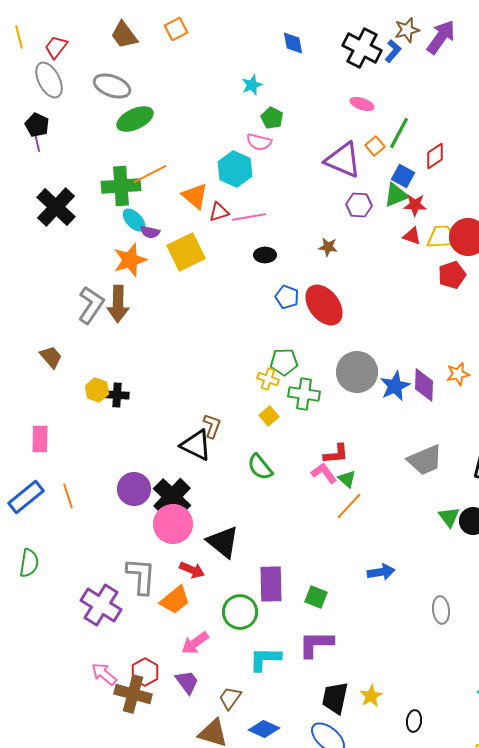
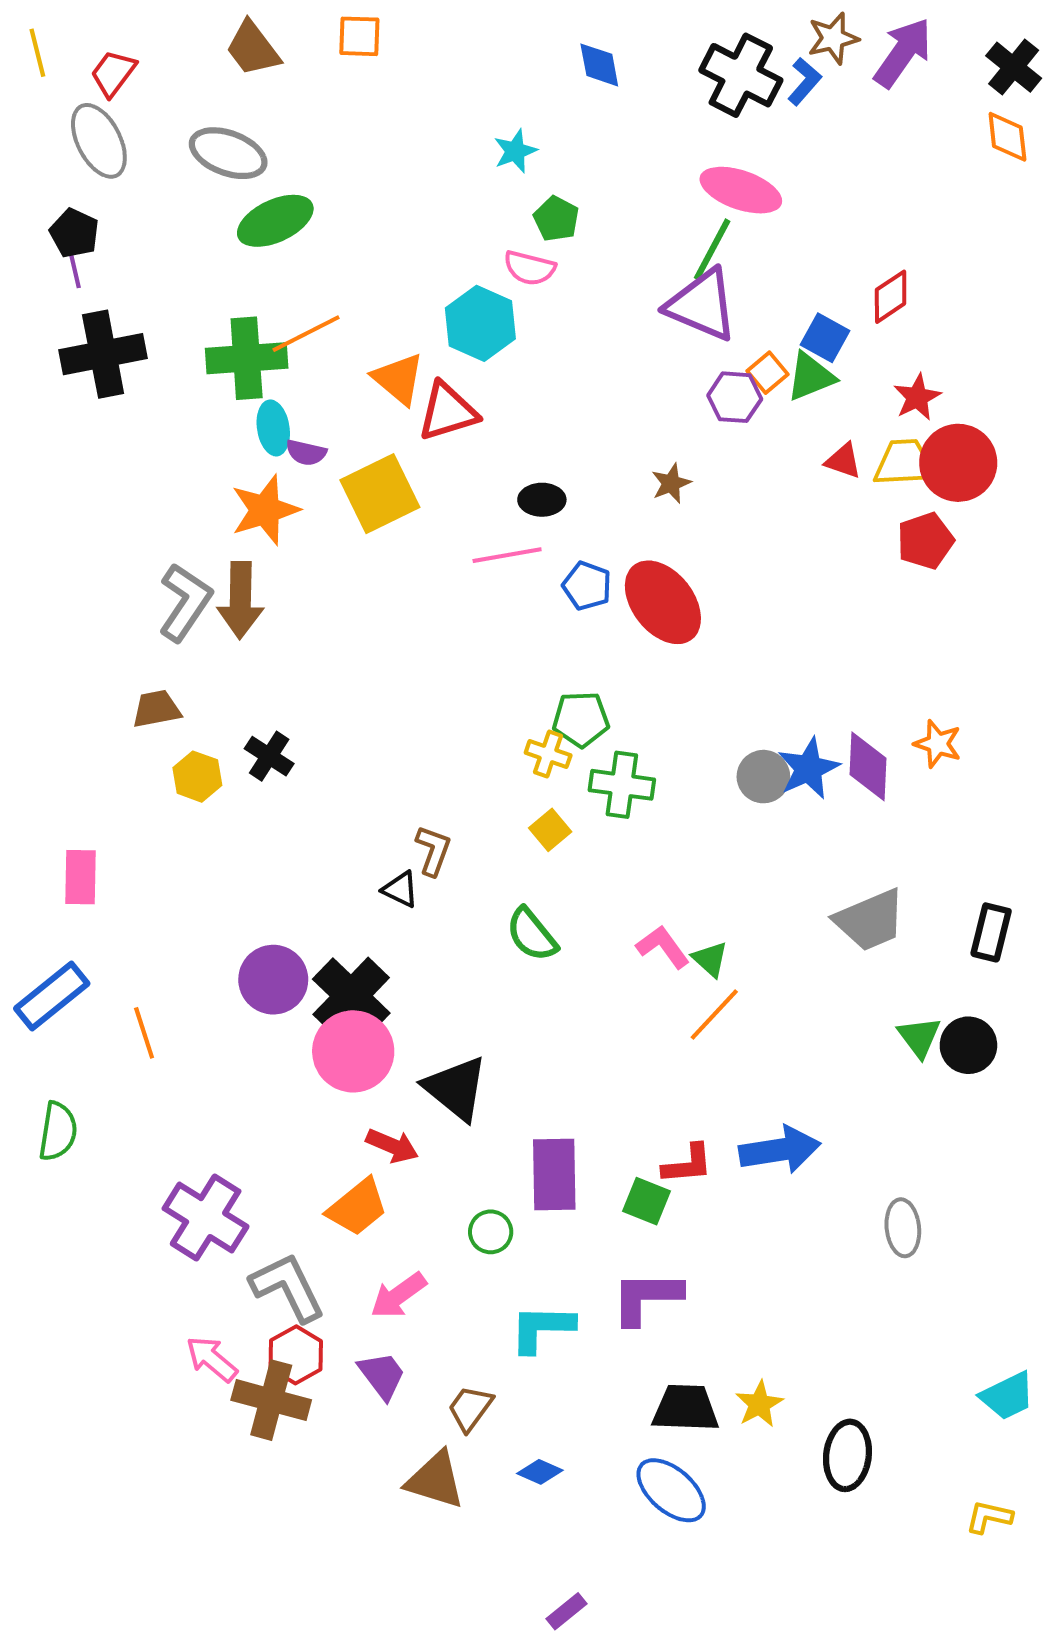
orange square: (176, 29) -> (359, 36), turned 30
pink ellipse: (362, 104) -> (741, 190), size x1.6
green line: (399, 133) -> (712, 250), moved
orange square: (375, 146) -> (767, 373), moved
red star: (415, 205) -> (917, 397), moved, turned -30
black cross: (56, 207) -> (103, 354), moved, turned 36
red triangle: (219, 212) -> (448, 412), size x1.5
pink line: (249, 217) -> (507, 555), moved
cyan ellipse: (134, 220) -> (273, 428), turned 35
brown star: (328, 247) -> (671, 483), turned -30
brown trapezoid: (51, 357) -> (156, 709), moved, turned -60
gray circle: (357, 372) -> (763, 777), moved, size x0.6
orange star: (458, 374) -> (938, 744), turned 30
black cross: (117, 395) -> (269, 756), moved, turned 30
black triangle: (196, 445) -> (400, 889), size x0.6
red L-shape: (336, 454) -> (688, 1164), moved
orange line: (68, 496) -> (144, 1033), moved
blue arrow: (381, 572) -> (780, 1150), size x1.4
gray L-shape: (141, 576) -> (288, 1287), moved, turned -30
green circle: (240, 612) -> (491, 1232), size x0.6
black trapezoid: (335, 698) -> (685, 1408), turned 80
black ellipse: (414, 721) -> (847, 1455), size x1.5
blue diamond: (264, 729) -> (540, 1472), size x0.7

